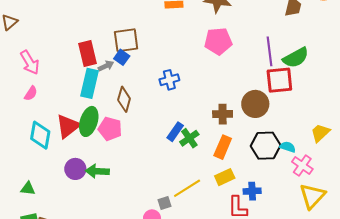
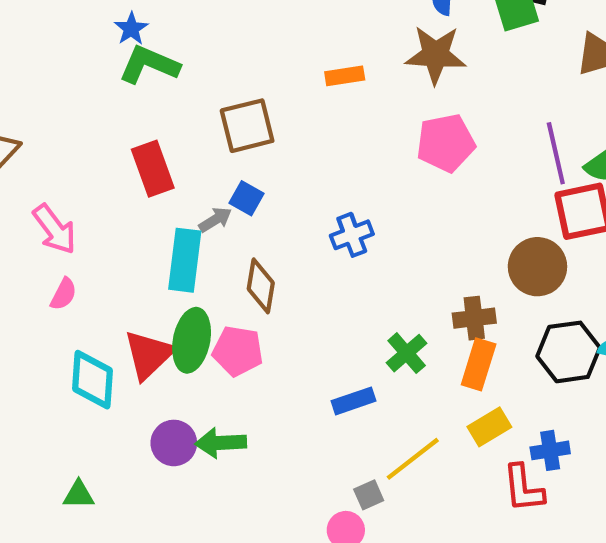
brown square: (126, 40) -> (247, 126), moved
red rectangle: (87, 53) -> (153, 169), moved
brown cross: (223, 114) -> (474, 318), moved
blue rectangle: (175, 132) -> (354, 401), moved, turned 42

